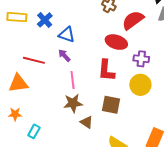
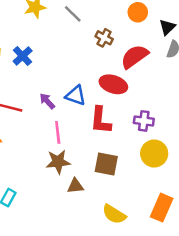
blue triangle: (67, 35) -> (76, 96), moved
purple cross: (141, 59) -> (144, 121), moved
yellow circle: (140, 85) -> (154, 154), moved
brown triangle: (87, 122) -> (75, 186), turned -40

